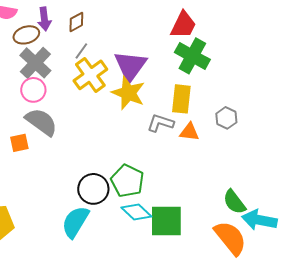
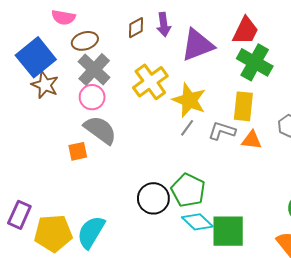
purple arrow: (44, 19) -> (164, 25), moved
gray line: (81, 51) -> (187, 128), moved
purple triangle: (130, 66) -> (197, 45), moved, turned 33
cyan semicircle: (75, 222) -> (91, 232), moved

